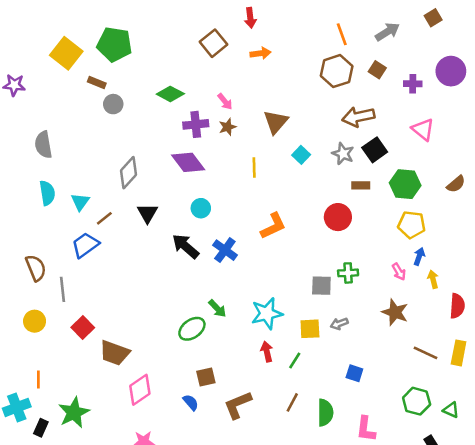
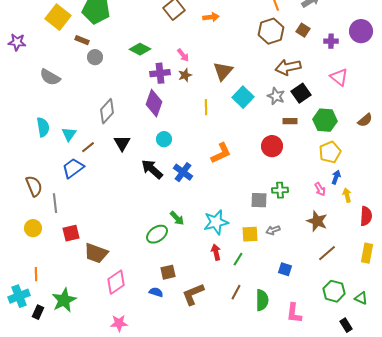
gray semicircle: (43, 145) -> (50, 77), moved, turned -50
cyan square: (301, 155) -> (243, 97), size x1.5
purple diamond: (188, 162) -> (154, 103), turned 56
yellow pentagon: (412, 225) -> (330, 152), turned -30
red square: (83, 328) -> (71, 233), turned 30
brown line: (425, 353) -> (327, 253), moved, turned -66
blue semicircle: (191, 402) -> (156, 292), turned -32

